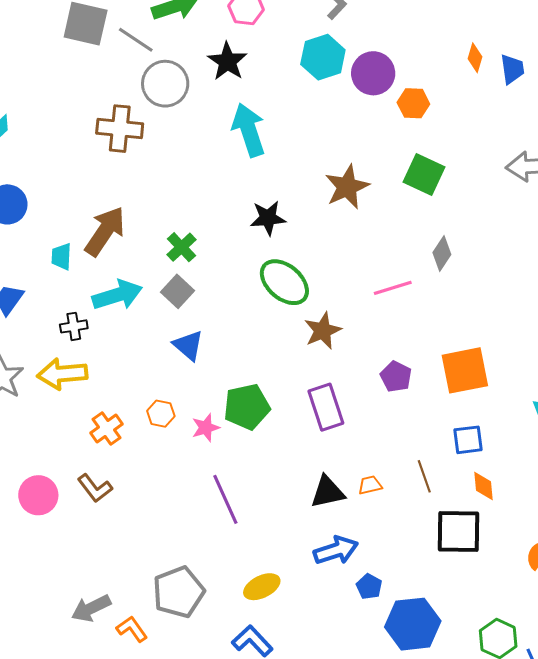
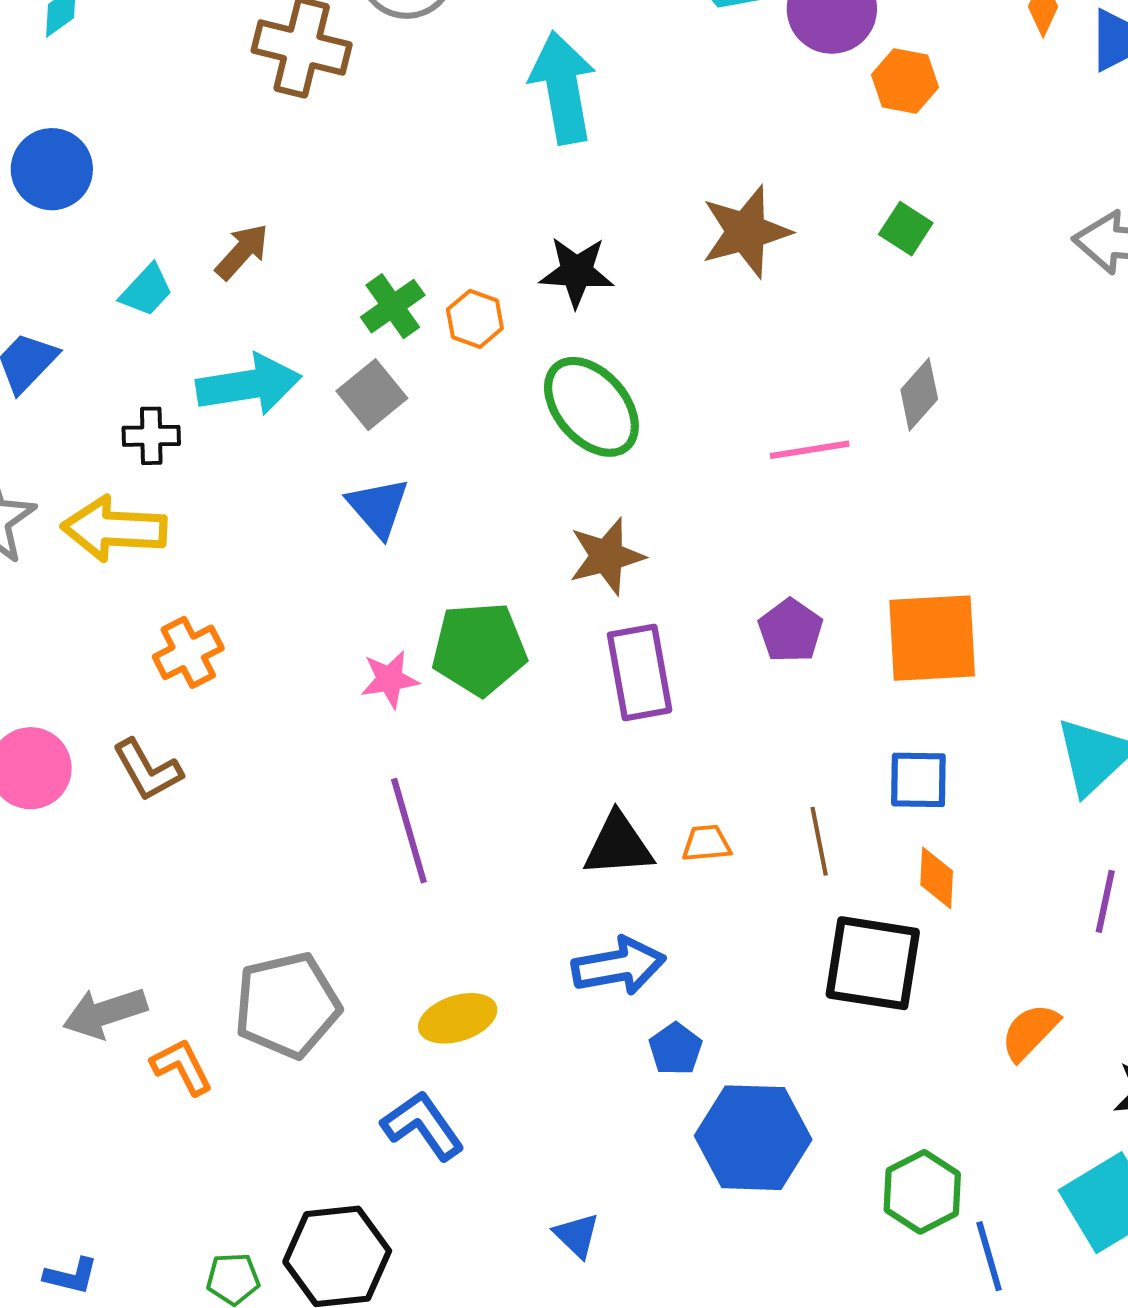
green square: (424, 174) -> (906, 229), size x0.6
brown arrow: (105, 231) -> (242, 252), size x0.6
cyan trapezoid: (61, 256) -> (146, 290), turned -148
brown star: (323, 331) -> (607, 556), moved
orange hexagon: (161, 414) -> (475, 319), moved

